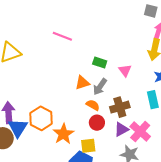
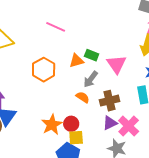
pink triangle: (125, 70) -> (116, 64), size x1.5
orange triangle: (82, 83) -> (76, 61), moved
orange hexagon: (41, 118) -> (44, 70), moved
red circle: (97, 123) -> (71, 124), moved

